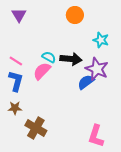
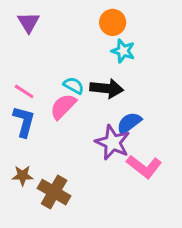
cyan star: (101, 40) -> (123, 51), moved
purple star: (97, 69) -> (113, 143), moved
brown star: (15, 108) -> (23, 176), moved
pink L-shape: (96, 136) -> (144, 167), moved, turned -70

